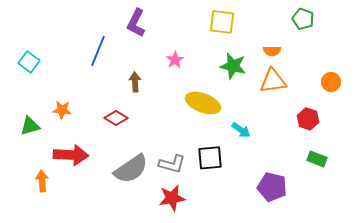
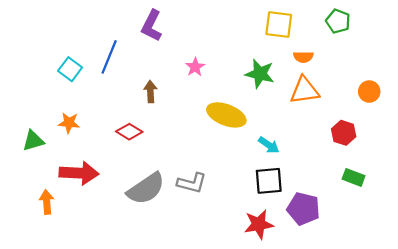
yellow square: (222, 22) -> (279, 25), moved
cyan square: (29, 62) -> (70, 69), moved
black square: (210, 158) -> (269, 181), moved
red star: (172, 198) -> (259, 224), moved

